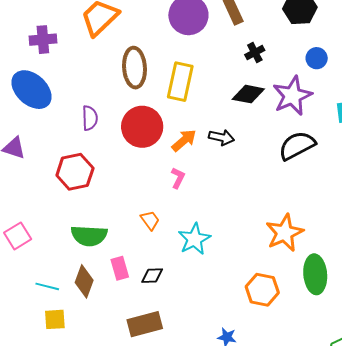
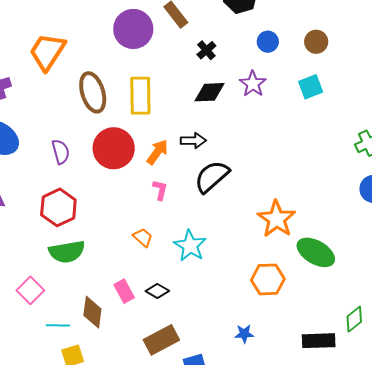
purple star: (292, 96) -> (253, 84), size x0.7
black semicircle: (297, 146) -> (212, 176), moved
pink square: (18, 236) -> (30, 290), moved
green semicircle: (89, 236) -> (67, 252), moved
green ellipse: (315, 274) -> (316, 252), turned -42
black diamond: (152, 276) -> (157, 291), turned 45

